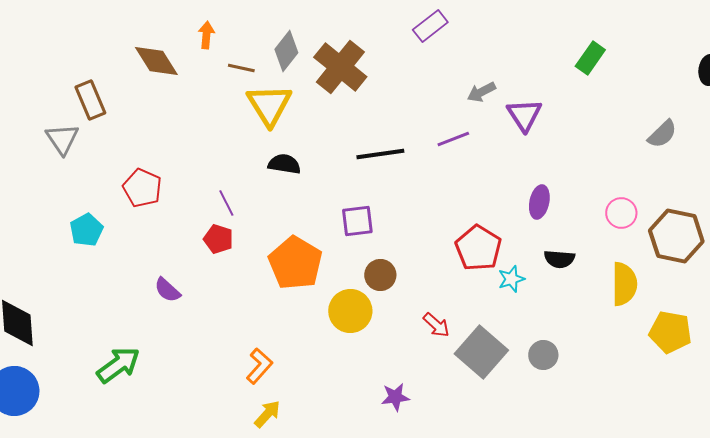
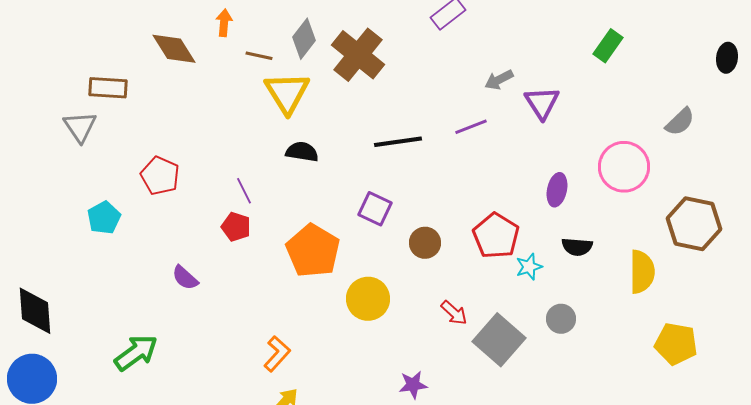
brown rectangle: (90, 100) -> (108, 88), turned -63
pink circle: (621, 213) -> (624, 167), moved, size x1.6
purple square: (357, 221) -> (375, 209), turned 32
brown circle: (380, 275) -> (425, 243), moved
yellow pentagon: (670, 332) -> (676, 344), moved
gray circle: (543, 355) -> (561, 319), moved

